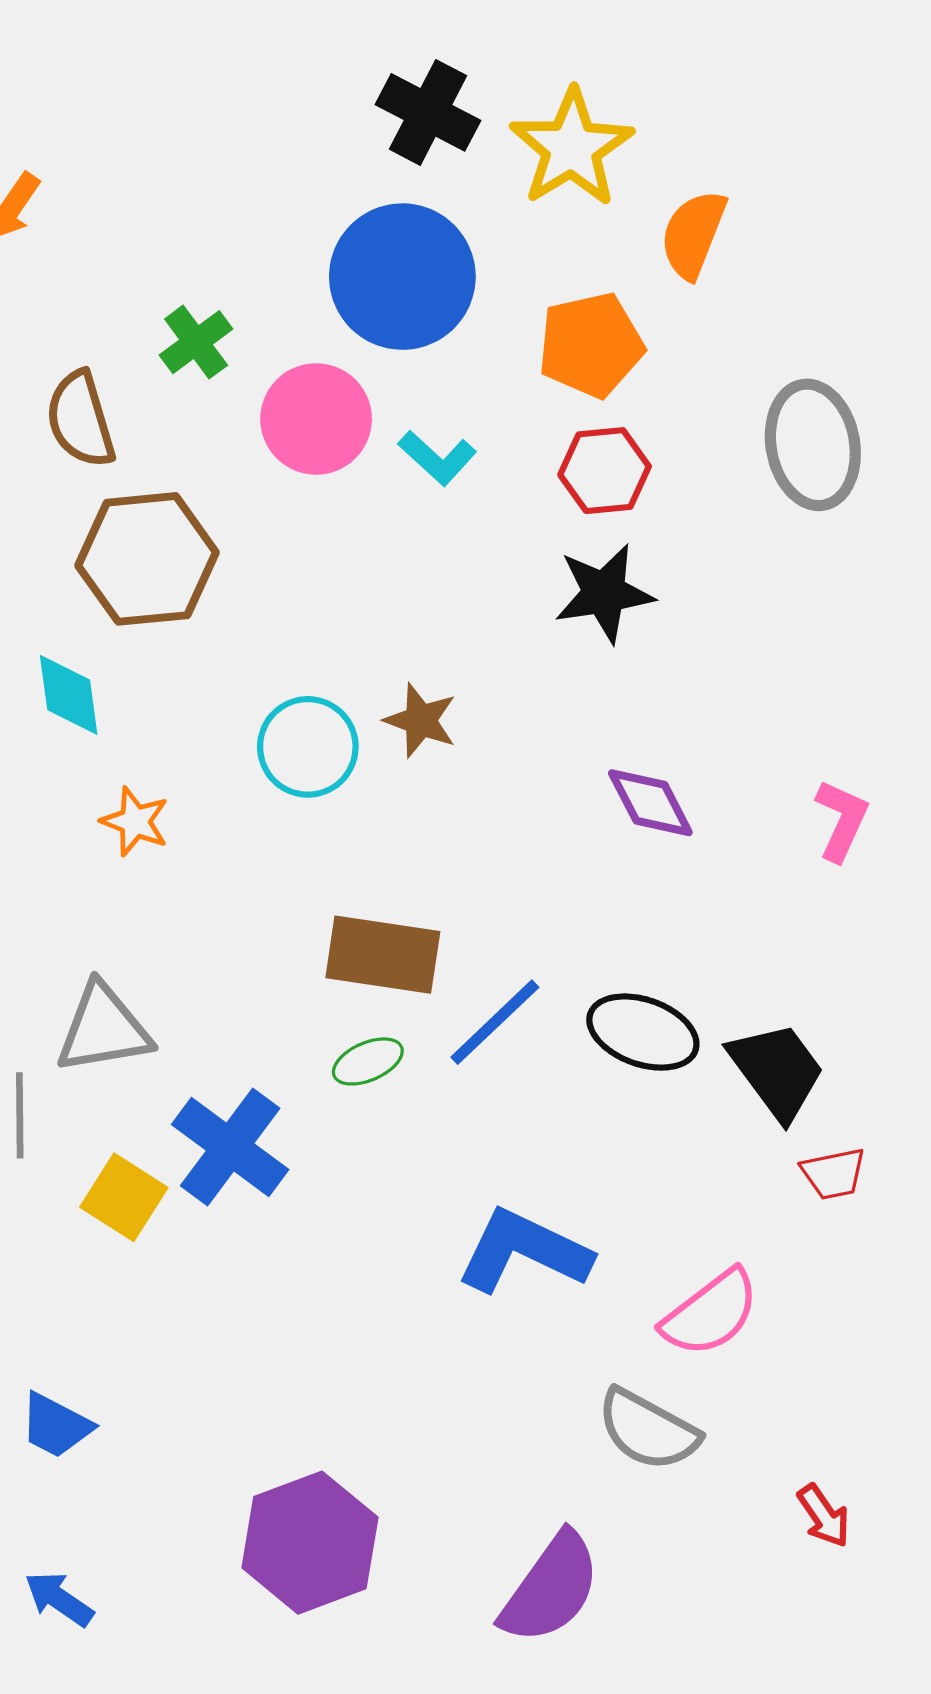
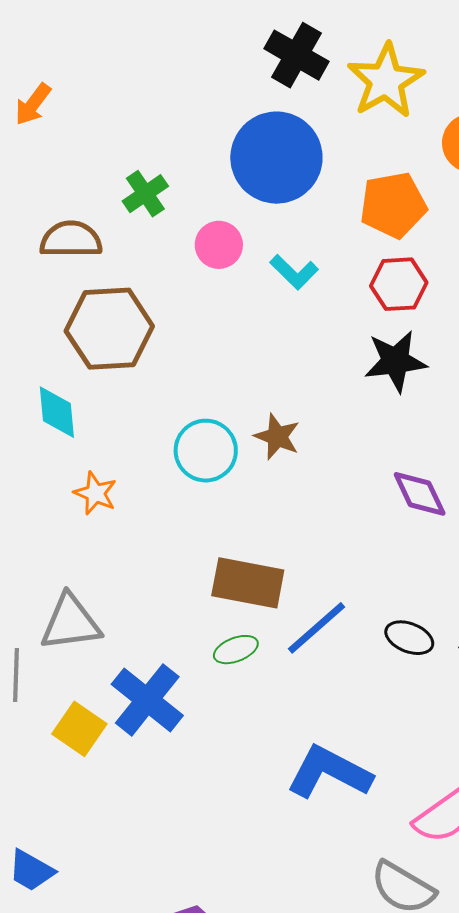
brown semicircle: (81, 419) -> (71, 239), turned 104
pink circle: (316, 419) -> (219, 245), size x0.7
black ellipse: (643, 1032) -> (409, 638), size x0.7

